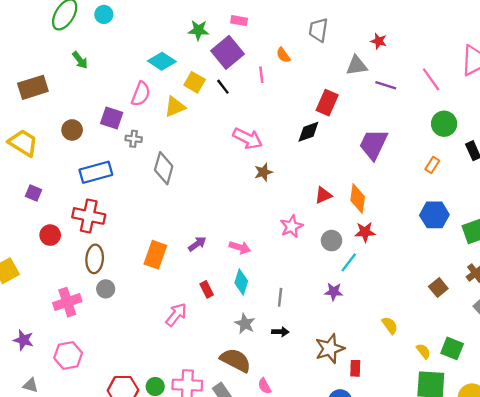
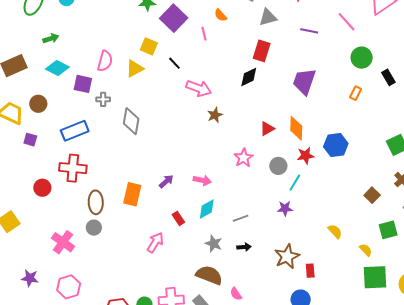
green arrow: (80, 60) -> (51, 38), turned -63
cyan diamond: (162, 61) -> (57, 68), moved
gray triangle: (357, 65) -> (268, 17), moved
black line: (223, 87) -> (174, 63), moved
brown circle: (72, 130) -> (38, 104), moved
purple square: (34, 193) -> (30, 140), moved
blue hexagon: (434, 215) -> (336, 145), moved
brown ellipse: (95, 259) -> (96, 202), moved
cyan diamond: (241, 282) -> (207, 209), turned 50
gray line: (280, 297) -> (241, 218), turned 70
pink cross: (67, 302) -> (63, 242), turned -30
green square: (452, 348) -> (388, 230), moved, turned -30

